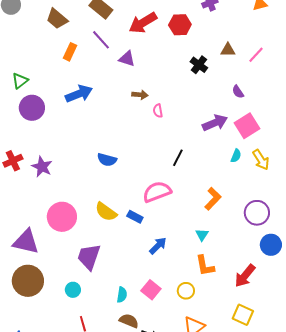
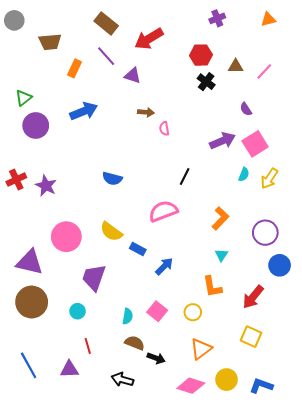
brown trapezoid: (57, 19) -> (50, 42), moved, turned -45
red hexagon: (180, 25) -> (201, 55), moved
yellow arrow: (261, 160) -> (269, 179), turned 65
blue rectangle: (135, 217) -> (138, 249), moved
cyan triangle: (202, 235) -> (221, 255), moved

